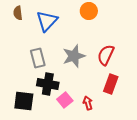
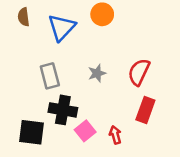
orange circle: (89, 11) -> (102, 14), moved
gray star: (74, 56) -> (97, 73), size x0.6

